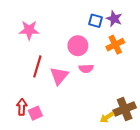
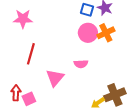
pink circle: (78, 46) -> (88, 33), moved
pink semicircle: (86, 69) -> (81, 64), moved
pink triangle: (59, 76) -> (55, 78), moved

